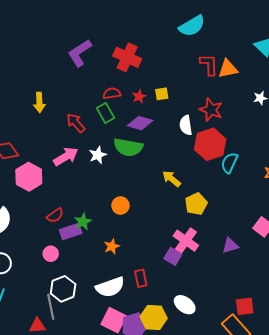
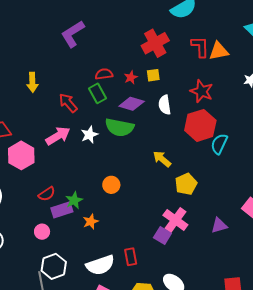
red cross: (127, 57) -> (155, 43), moved, turned 36
white semicircle: (186, 125) -> (165, 105), moved
orange star: (112, 246) -> (91, 222), moved

